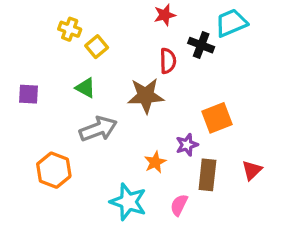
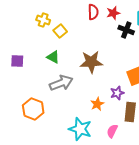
red star: (165, 15) -> (113, 13), moved
red semicircle: (168, 61) -> (93, 12), moved

